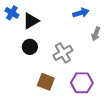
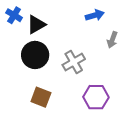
black circle: (30, 47) -> (35, 55), size x1.5
brown square: (46, 82) -> (41, 97), moved

